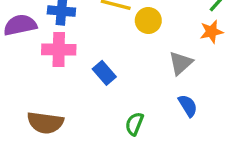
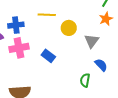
yellow circle: (148, 20) -> (69, 28), moved
green semicircle: (134, 124) -> (85, 80), moved

